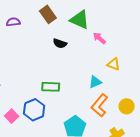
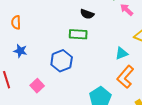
green rectangle: (51, 87) -> (78, 34), moved
blue hexagon: (34, 110) -> (62, 61), moved

